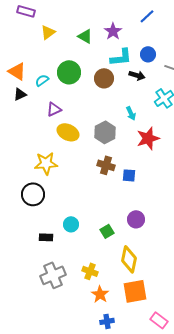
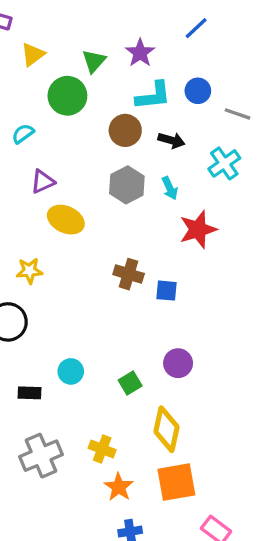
green triangle: (85, 36) -> (94, 61), turned 42
green circle: (69, 72) -> (67, 96), moved
black arrow: (137, 75) -> (171, 140), moved
gray hexagon: (105, 132) -> (127, 185), moved
yellow star: (46, 163) -> (29, 271), size x0.7

